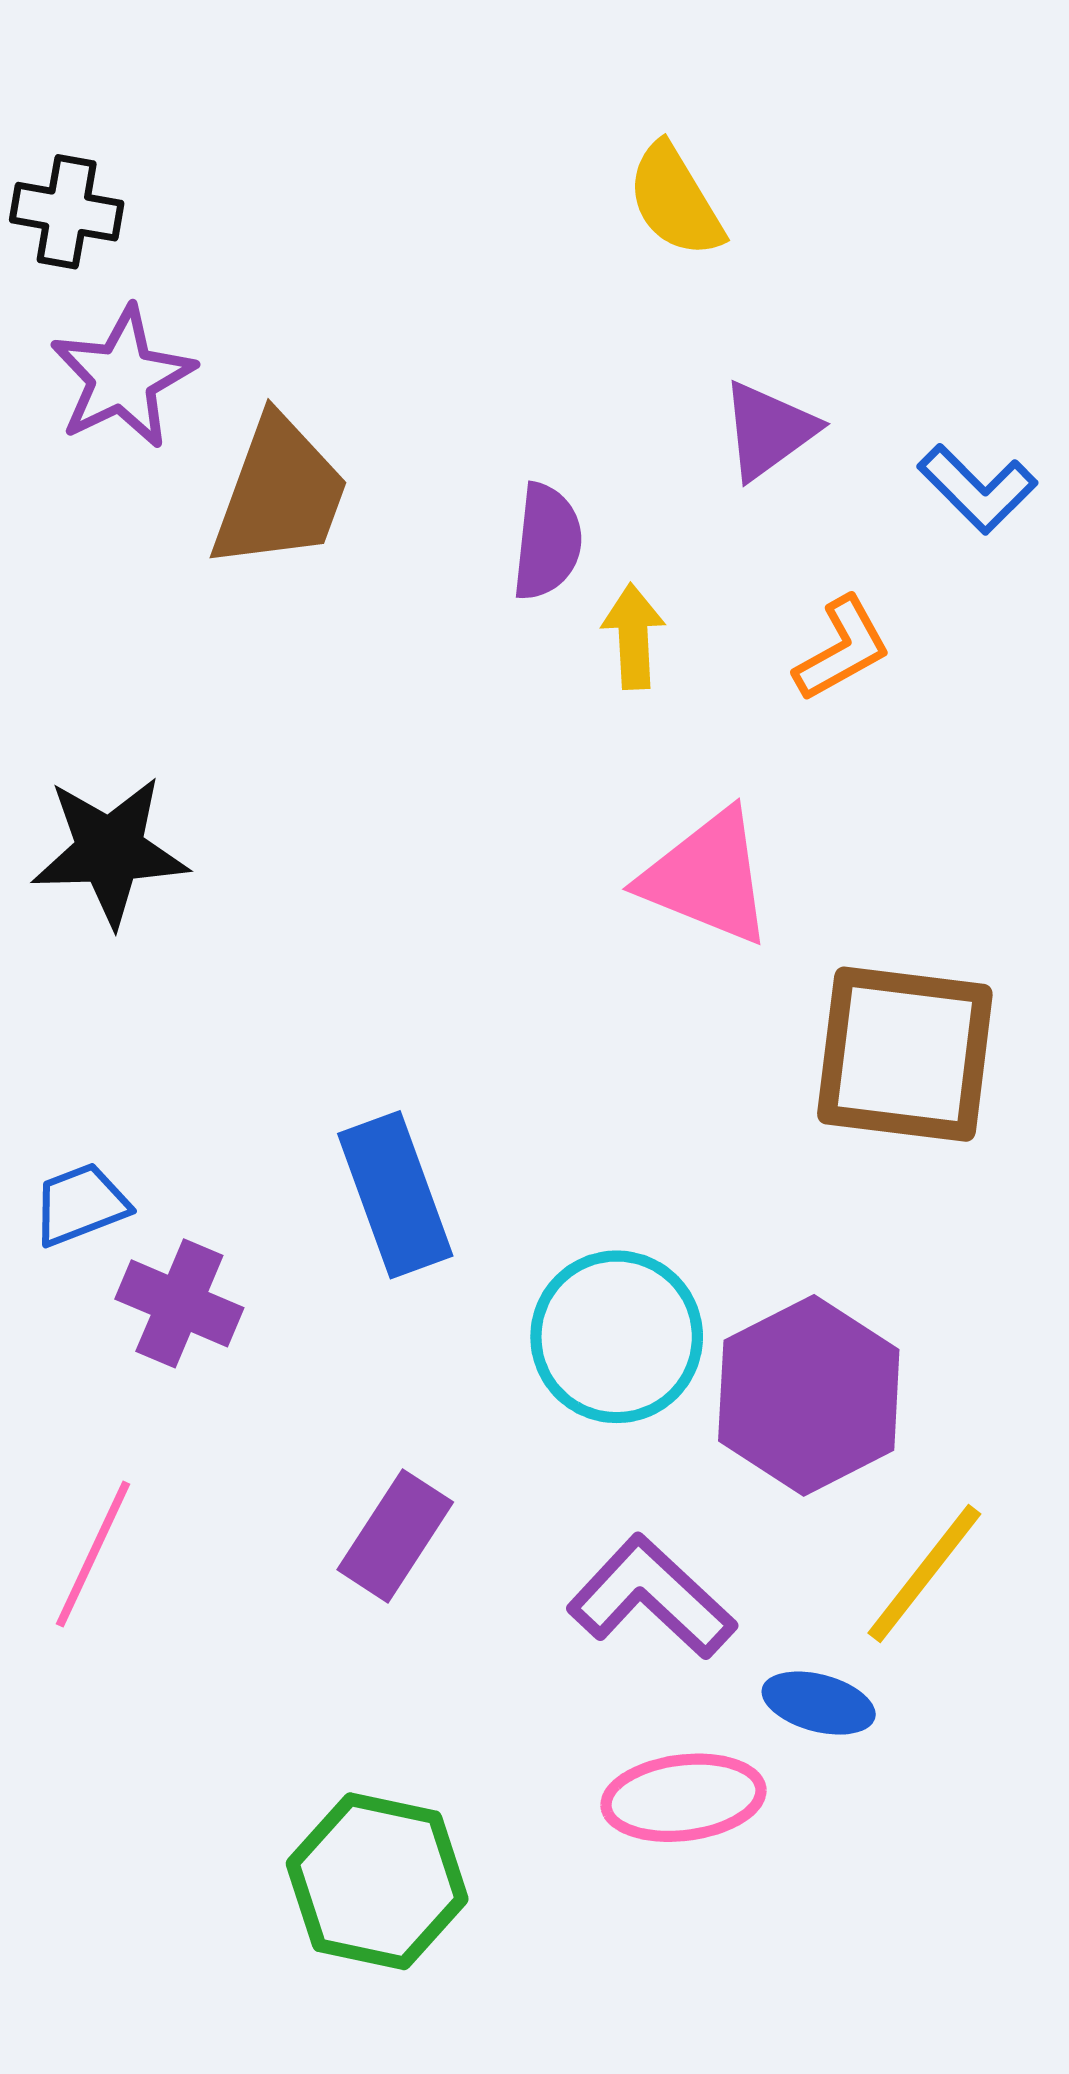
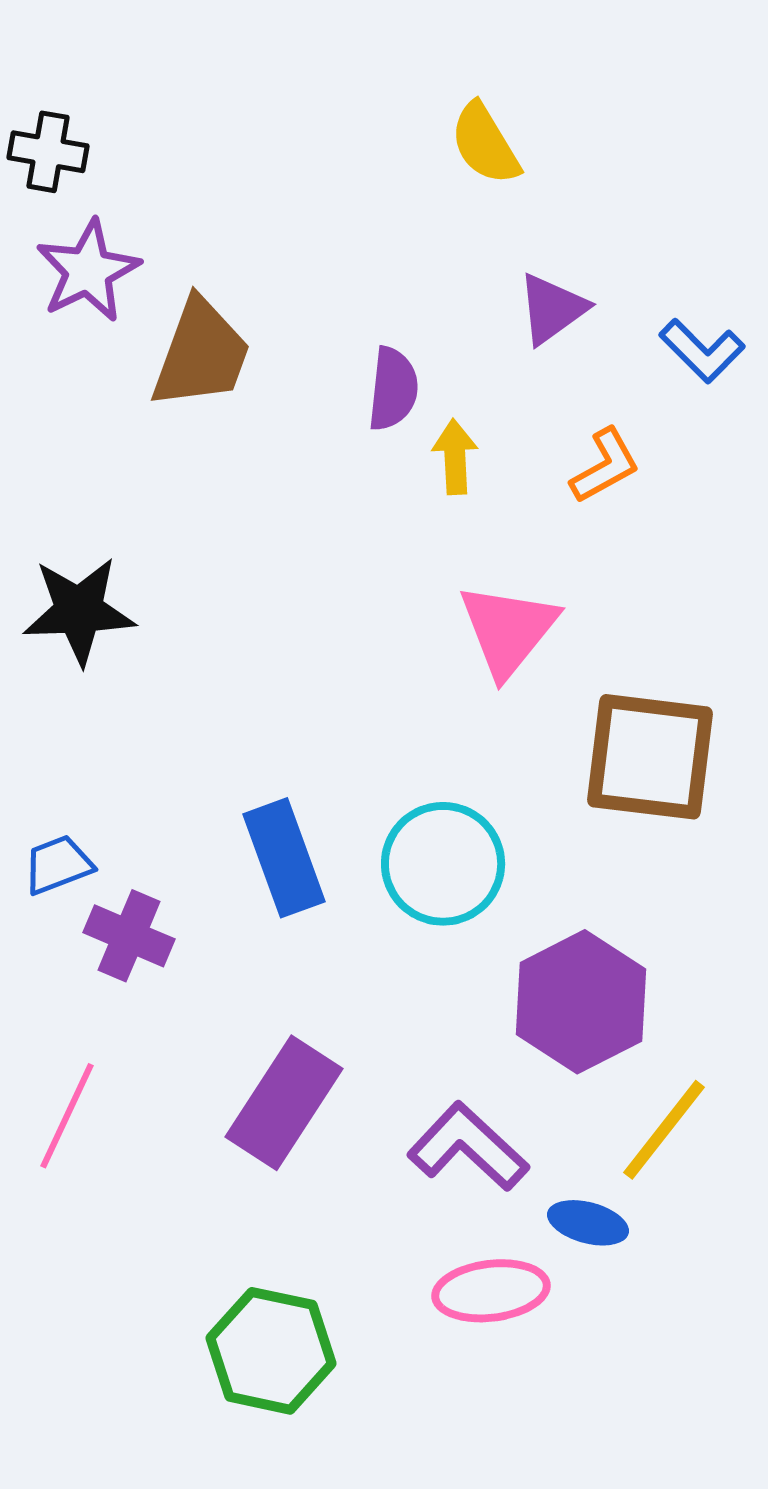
pink triangle: (707, 877) -> (508, 630), turned 47
cyan circle: (617, 1337) -> (443, 864), moved
purple rectangle: (395, 1536) -> (284, 1103), size x1.4

